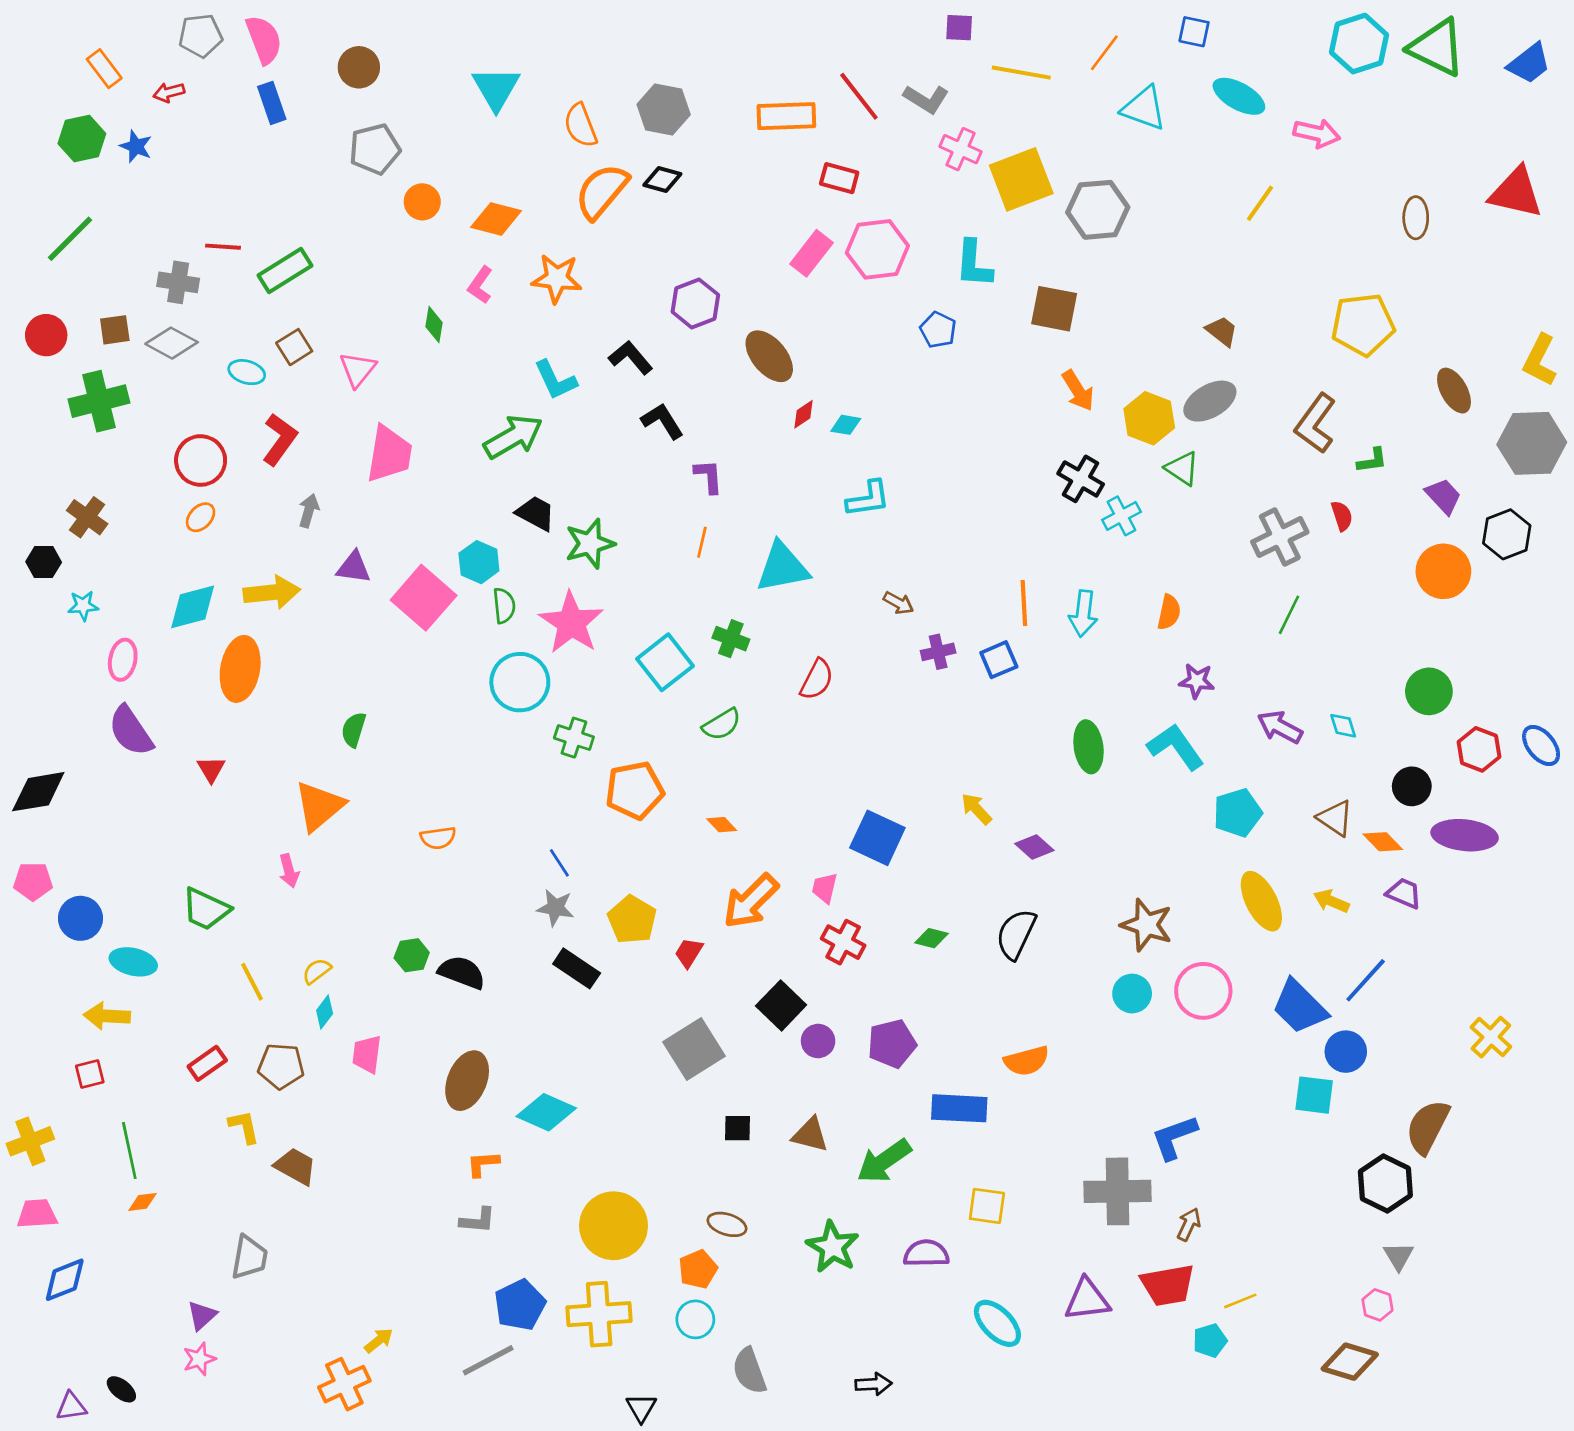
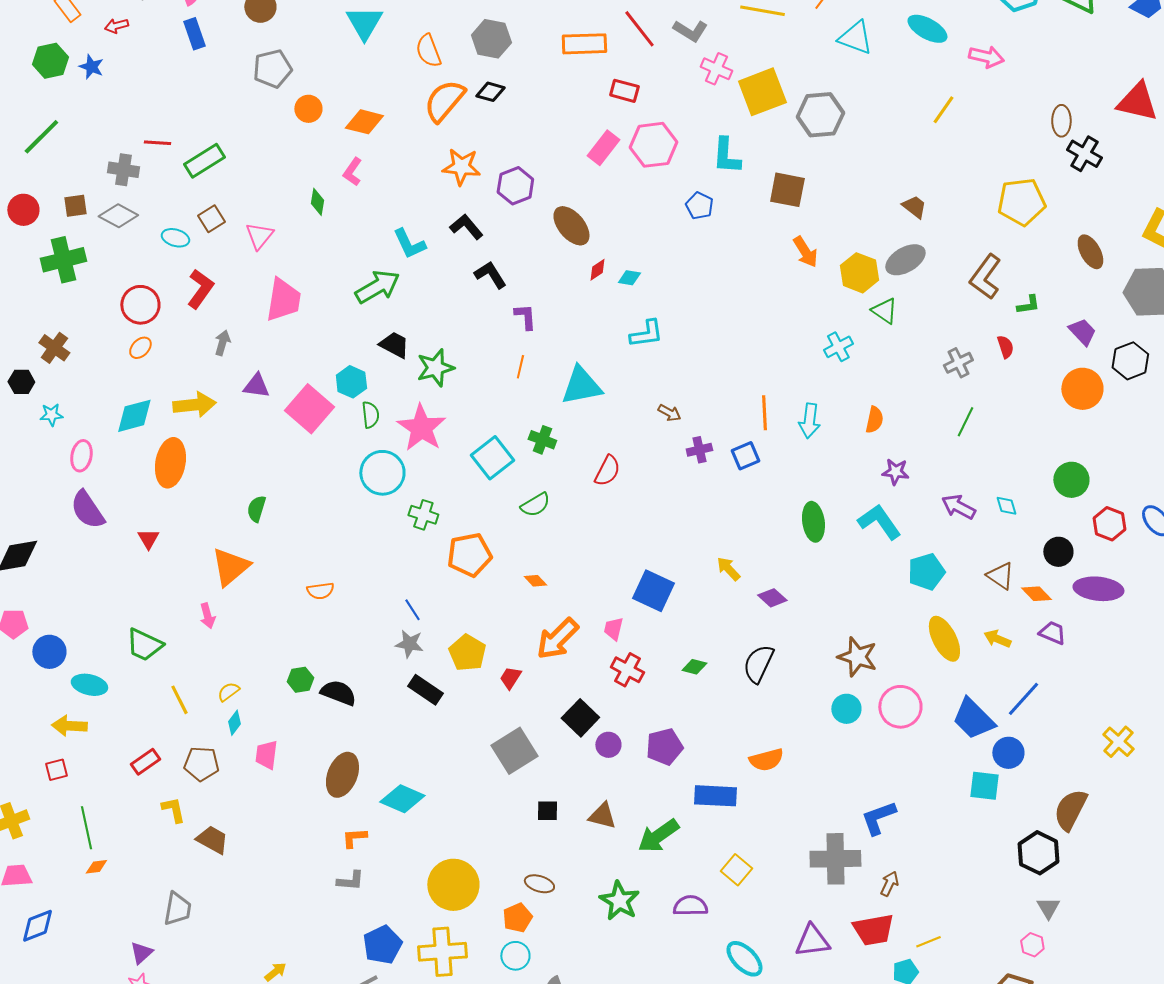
orange star: (557, 278) -> (461, 167), moved
black cross: (1081, 479) -> (1084, 154), moved
gray cross: (1280, 537) -> (958, 363), size x0.7
yellow square: (987, 1206) -> (736, 870), turned 32

